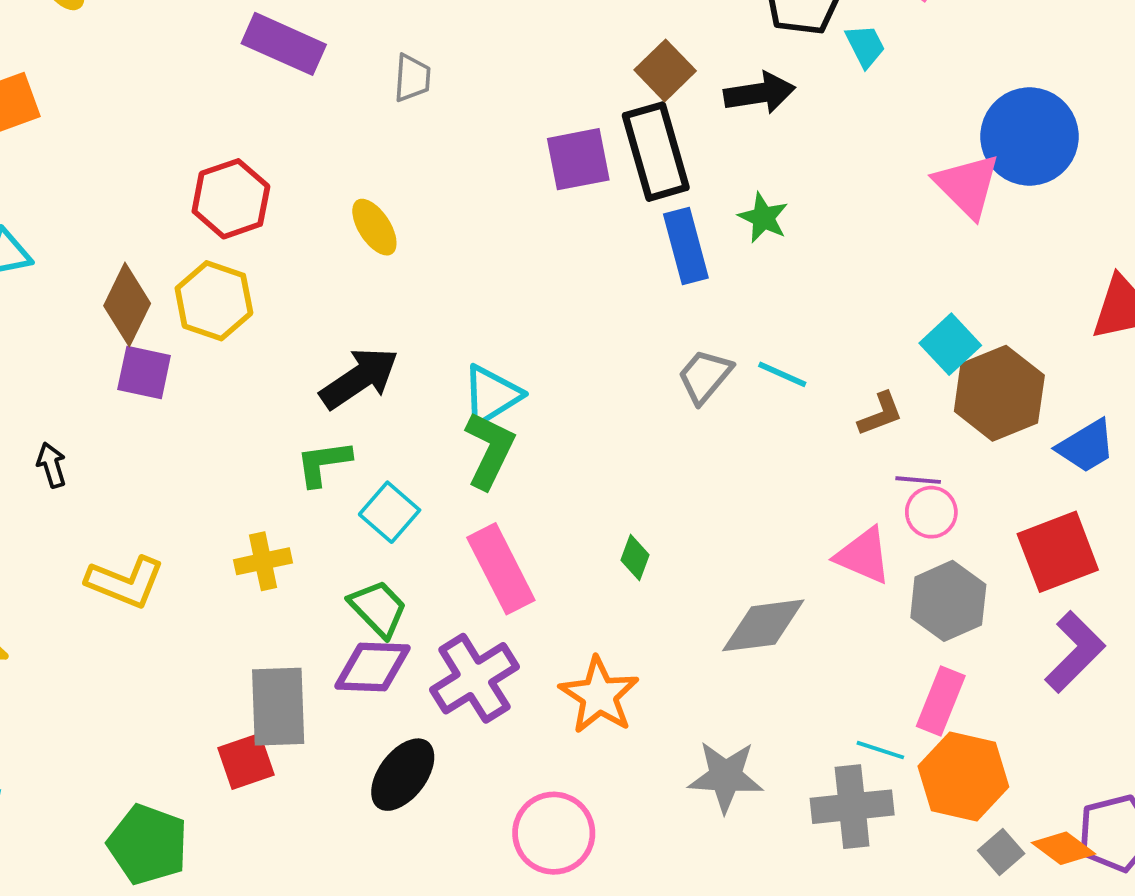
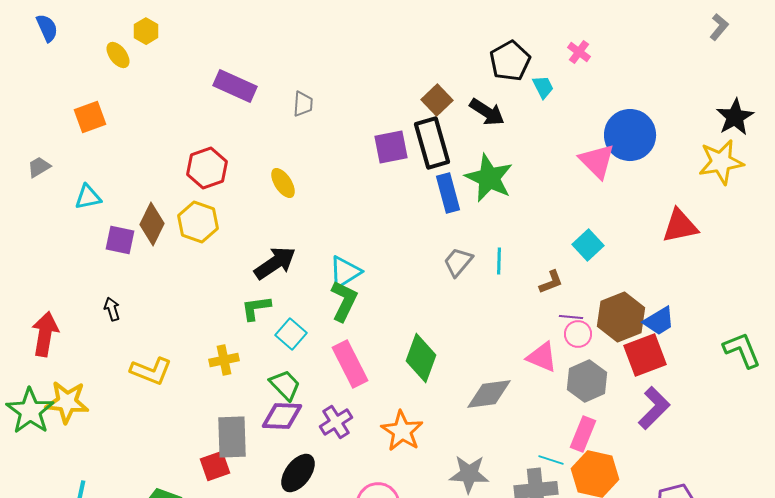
black arrow: (760, 93) -> (487, 112), turned 42
green star: (763, 218) -> (489, 178), size x1.8
purple square: (144, 372) -> (120, 240), moved
cyan line: (782, 374) -> (499, 261), turned 68
brown hexagon: (999, 393) -> (621, 317), moved
blue trapezoid: (1086, 446) -> (659, 321), moved
green diamond: (635, 557) -> (421, 358), size x2.0
purple cross: (474, 678) -> (336, 422), size x0.7

